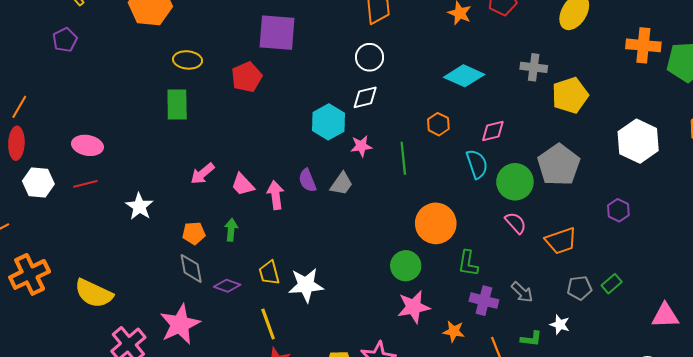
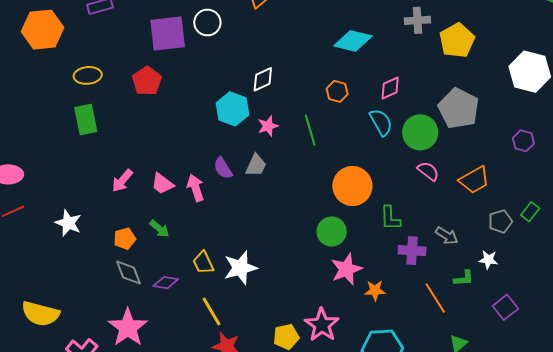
white circle: (370, 57) -> (207, 23), moved
green arrow: (231, 230) -> (159, 229), turned 135
orange star: (454, 331) -> (375, 290), moved

